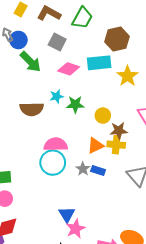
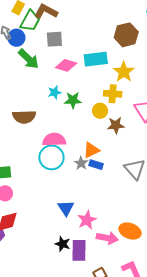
green trapezoid: (82, 18) -> (30, 21), moved
brown hexagon: (117, 39) -> (126, 35), moved
gray square: (57, 42) -> (54, 39), turned -30
brown semicircle: (32, 109) -> (24, 117), moved
yellow cross: (116, 145) -> (113, 94), moved
orange triangle: (96, 146) -> (91, 150), moved
pink star: (76, 229) -> (87, 220), moved

